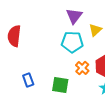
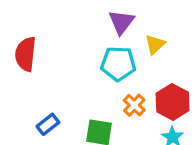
blue rectangle: (28, 80) -> (48, 124), turned 72

